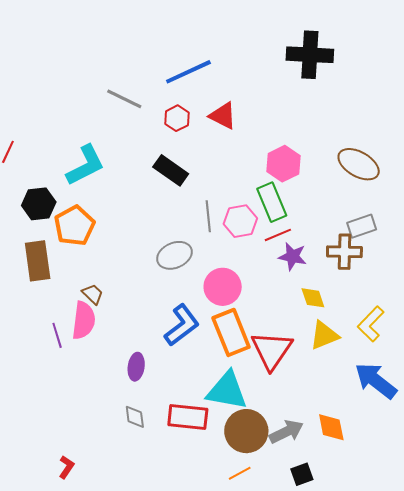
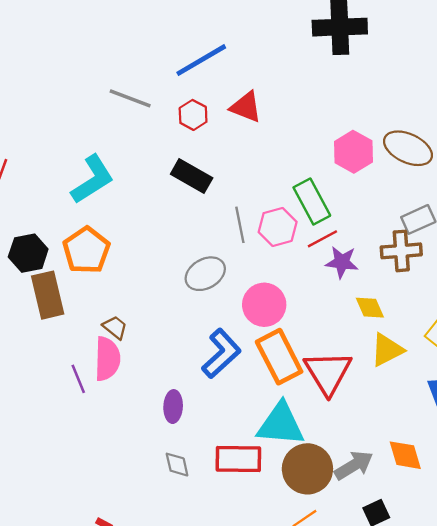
pink hexagon: (283, 164) -> (353, 152), moved
black hexagon: (39, 204) -> (28, 253), moved

